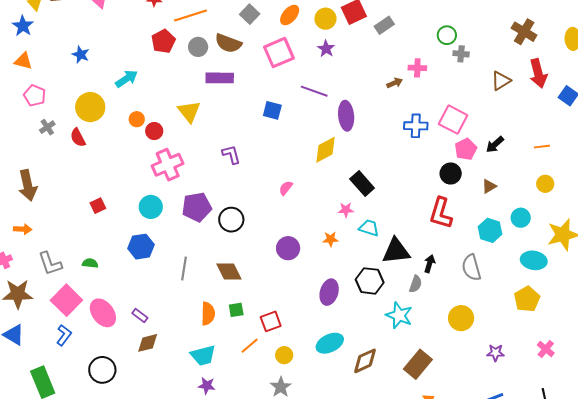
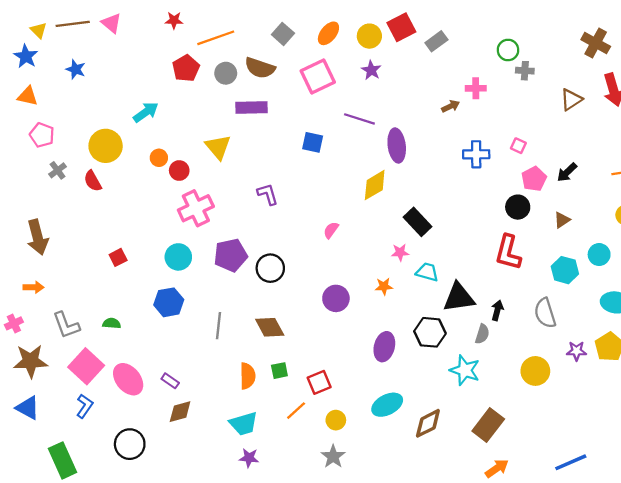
blue star: (81, 55) -> (76, 69), moved
pink square: (453, 120) -> (518, 146), size x0.5
purple star: (496, 353) -> (576, 351), moved

